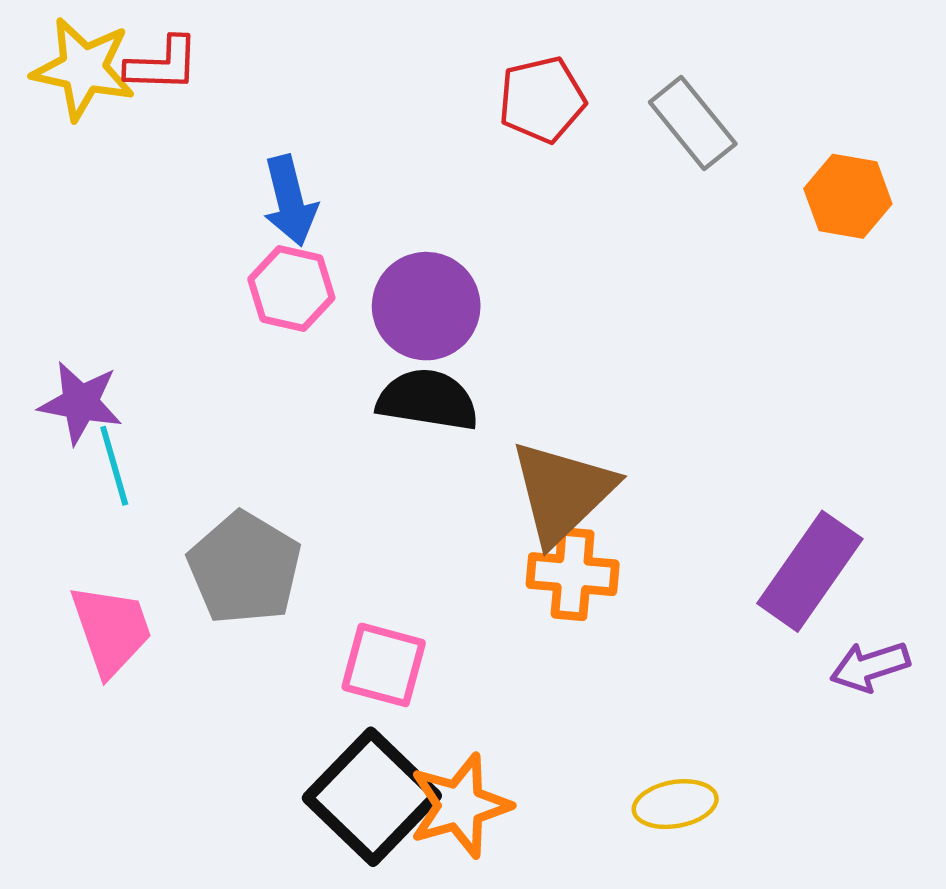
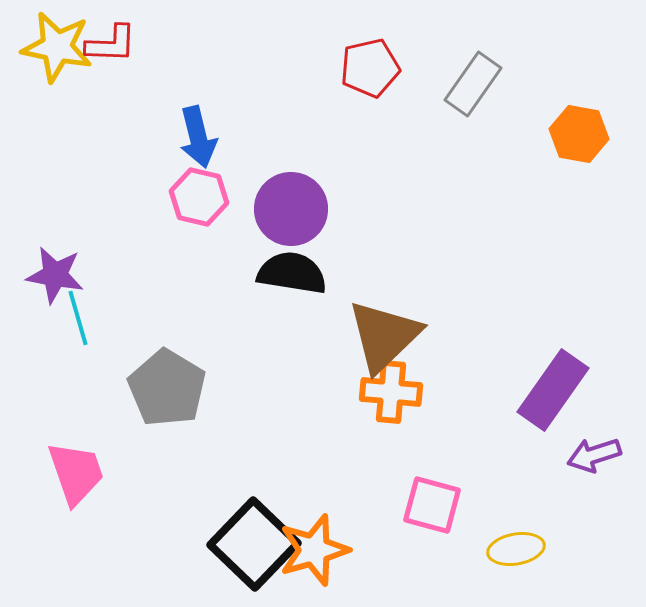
gray rectangle: (693, 123) -> (473, 84), turned 74
pink trapezoid: (111, 630) -> (76, 473), moved
pink square: (384, 665) -> (432, 505), moved
yellow ellipse: (675, 804) -> (516, 549), moved

